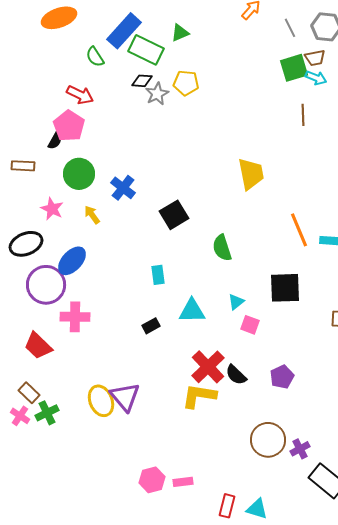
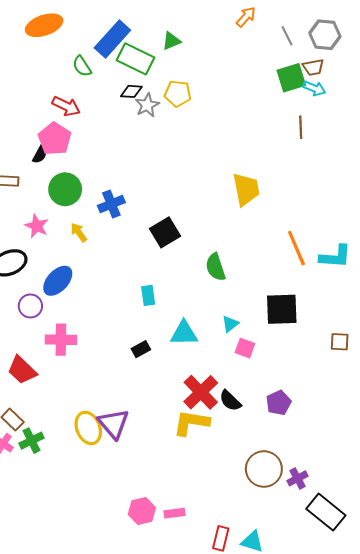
blue cross: (123, 188) -> (111, 204), turned 30
purple circle: (46, 285) -> (30, 306), size x0.6

